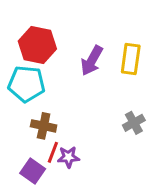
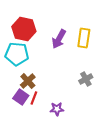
brown cross: (44, 126) -> (28, 81), turned 35
purple star: (68, 157) -> (57, 109), moved
purple square: (33, 171) -> (21, 97), moved

